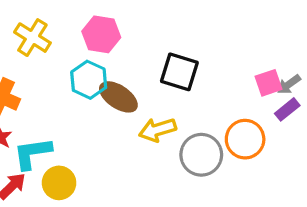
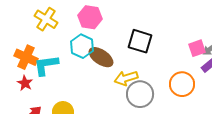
cyan L-shape: (32, 153) -> (46, 65), moved
gray circle: (201, 155) -> (140, 94), moved

